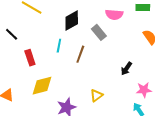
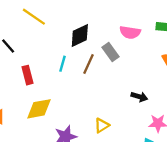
brown line: (80, 54) -> (88, 64), moved
black arrow: (126, 69) -> (139, 97), turned -112

